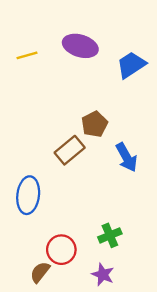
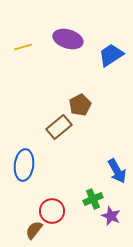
blue arrow: (126, 157) -> (117, 171), moved
purple star: (103, 275) -> (111, 216), moved

